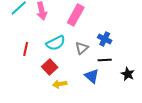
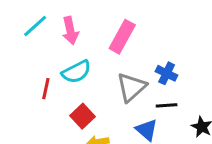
cyan semicircle: (56, 43) -> (76, 72), moved
gray triangle: (82, 48) -> (131, 87), size x1.5

